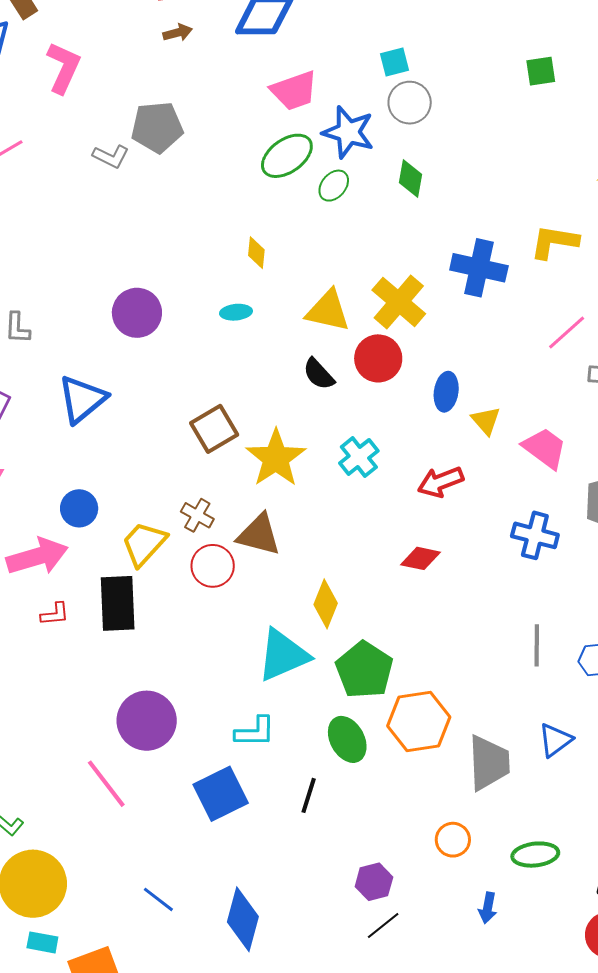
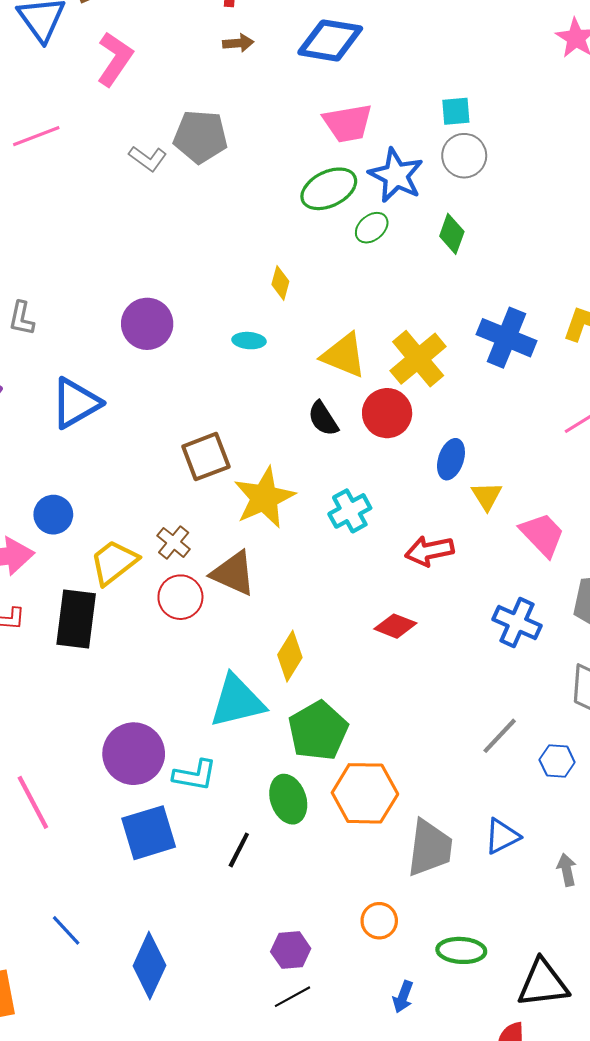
gray line: (537, 645) -> (500, 736), turned 33
purple circle: (147, 721) -> (134, 754), moved

